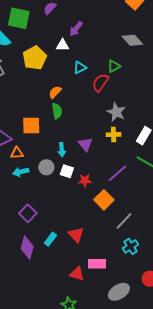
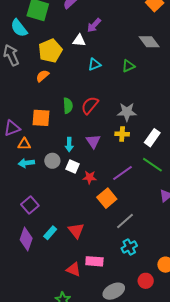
red semicircle: (100, 83) -> (90, 105), moved
orange semicircle: (55, 92) -> (43, 76), moved
gray star: (116, 112) -> (127, 112), turned -30

